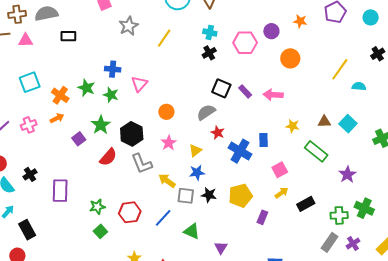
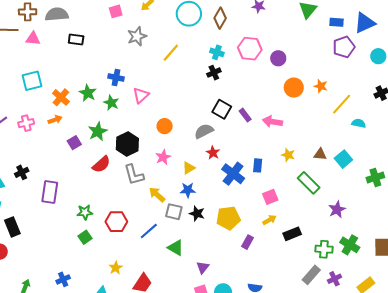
orange star: (300, 21) -> (321, 86), moved
pink hexagon: (245, 43) -> (250, 49), moved

